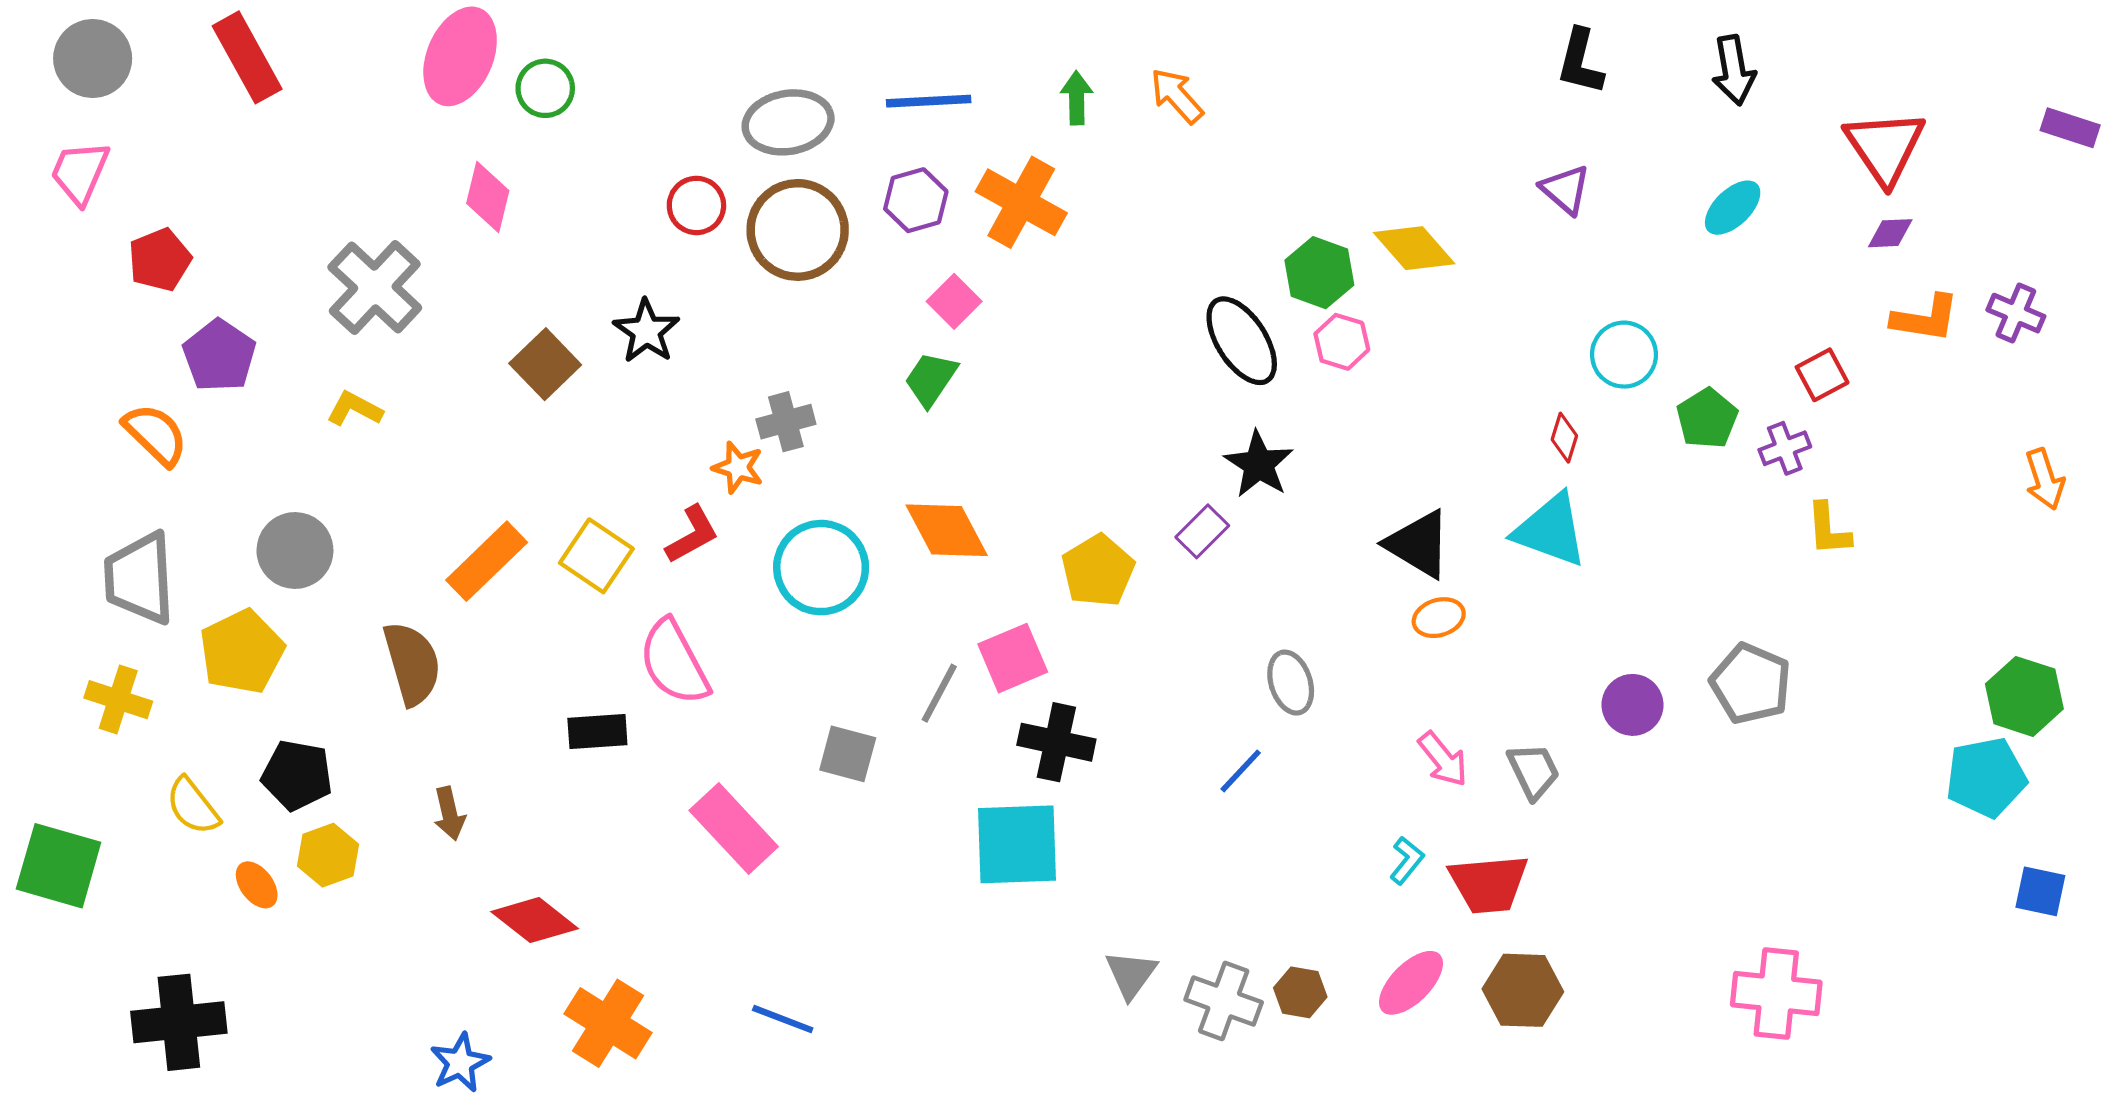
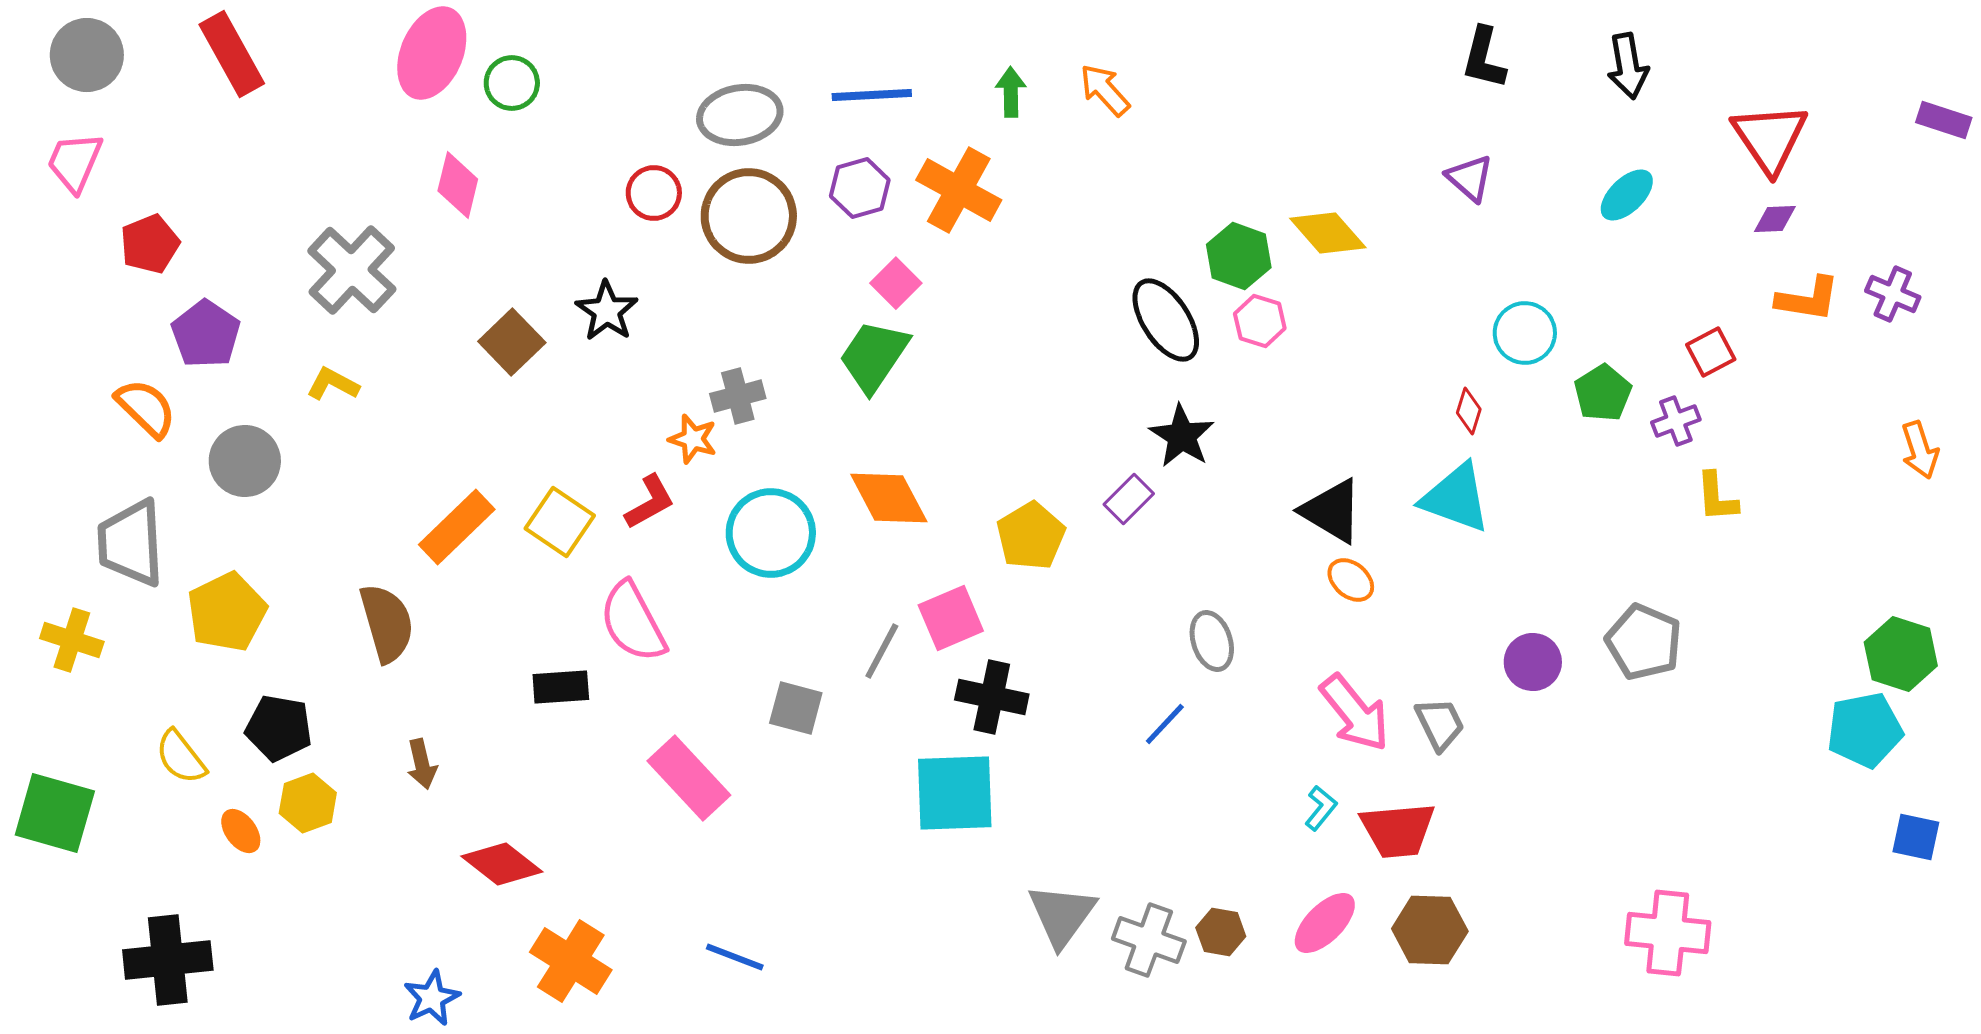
green trapezoid: (931, 379) -> (874, 356), size x1.4
gray circle: (295, 550) -> (245, 461), moved
orange ellipse: (1439, 618) -> (1351, 580), turned 57
yellow cross: (118, 700) -> (72, 640), moved
pink arrow: (1443, 759) -> (1355, 713), size x1.5
gray triangle: (1131, 974) -> (1062, 915), size x1.4

